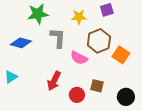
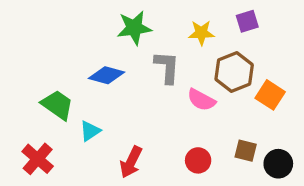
red arrow: (54, 81) -> (131, 162), moved
brown square: (97, 86) -> (246, 151), moved

